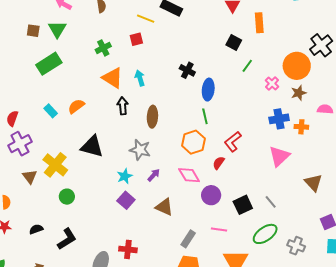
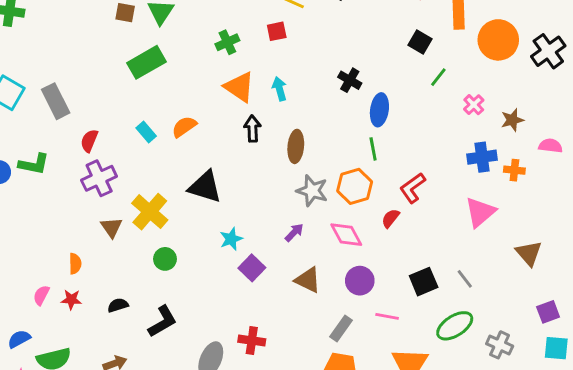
orange circle: (297, 66) -> (498, 40), moved
gray star: (140, 150) -> (312, 191), moved
cyan star: (125, 176) -> (231, 239), moved
purple circle: (211, 195) -> (360, 281), moved

